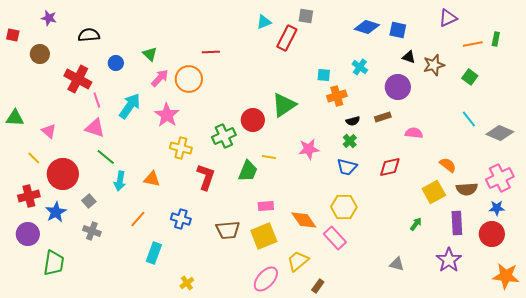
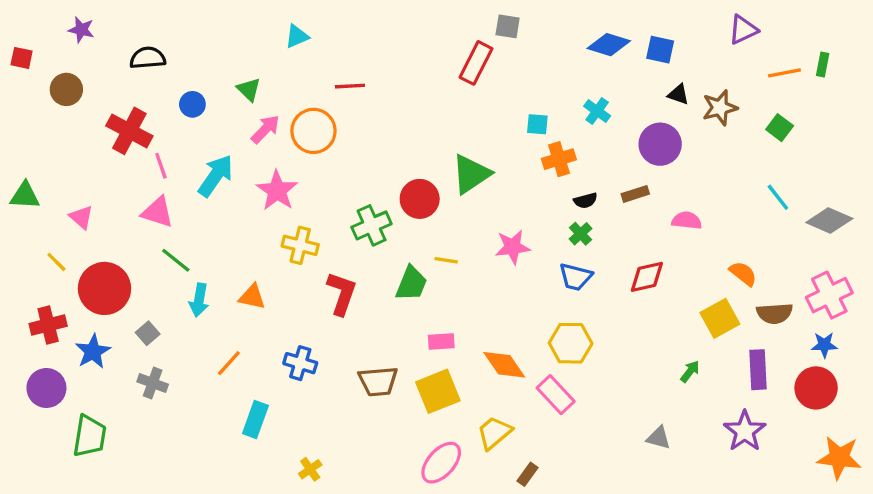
cyan triangle: (264, 22) -> (297, 36), moved

